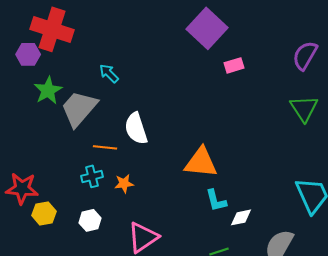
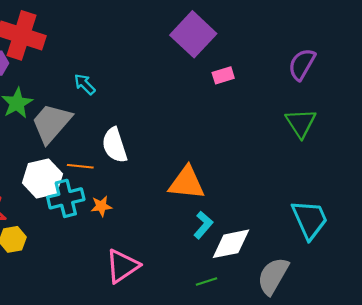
cyan cross: (92, 176) -> (66, 198), size x1.5
cyan L-shape: (216, 200) -> (203, 225), turned -125
white diamond: (241, 217) -> (231, 244), size x1.6
white hexagon: (90, 220) -> (43, 178), moved, size x1.6

